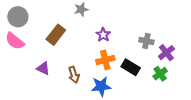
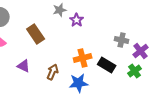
brown rectangle: (56, 35) -> (36, 34), turned -72
purple star: (103, 35) -> (77, 20), moved
brown arrow: (74, 75) -> (53, 72), turned -140

